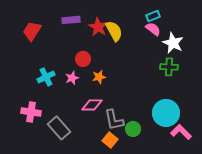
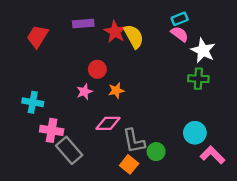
cyan cross: (46, 77) -> (33, 102), moved, turned 36
pink cross: (31, 112) -> (52, 130), moved
cyan circle: (166, 113) -> (195, 133), size x0.7

